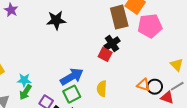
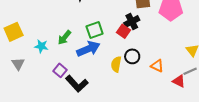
black circle: (155, 87) -> (132, 56), moved
green arrow: (26, 92) -> (64, 37), moved
green square: (72, 94) -> (95, 30), moved

